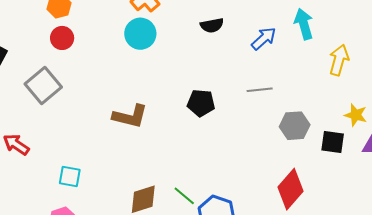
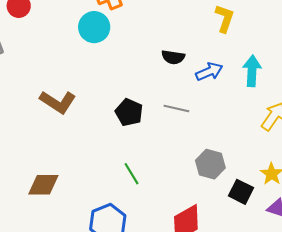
black semicircle: (212, 25) -> (173, 57), moved
gray line: (260, 90) -> (176, 108), moved
green line: (184, 196) -> (132, 174), moved

